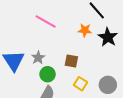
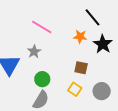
gray star: (38, 58) -> (34, 52), moved
brown square: (71, 61) -> (81, 68), moved

